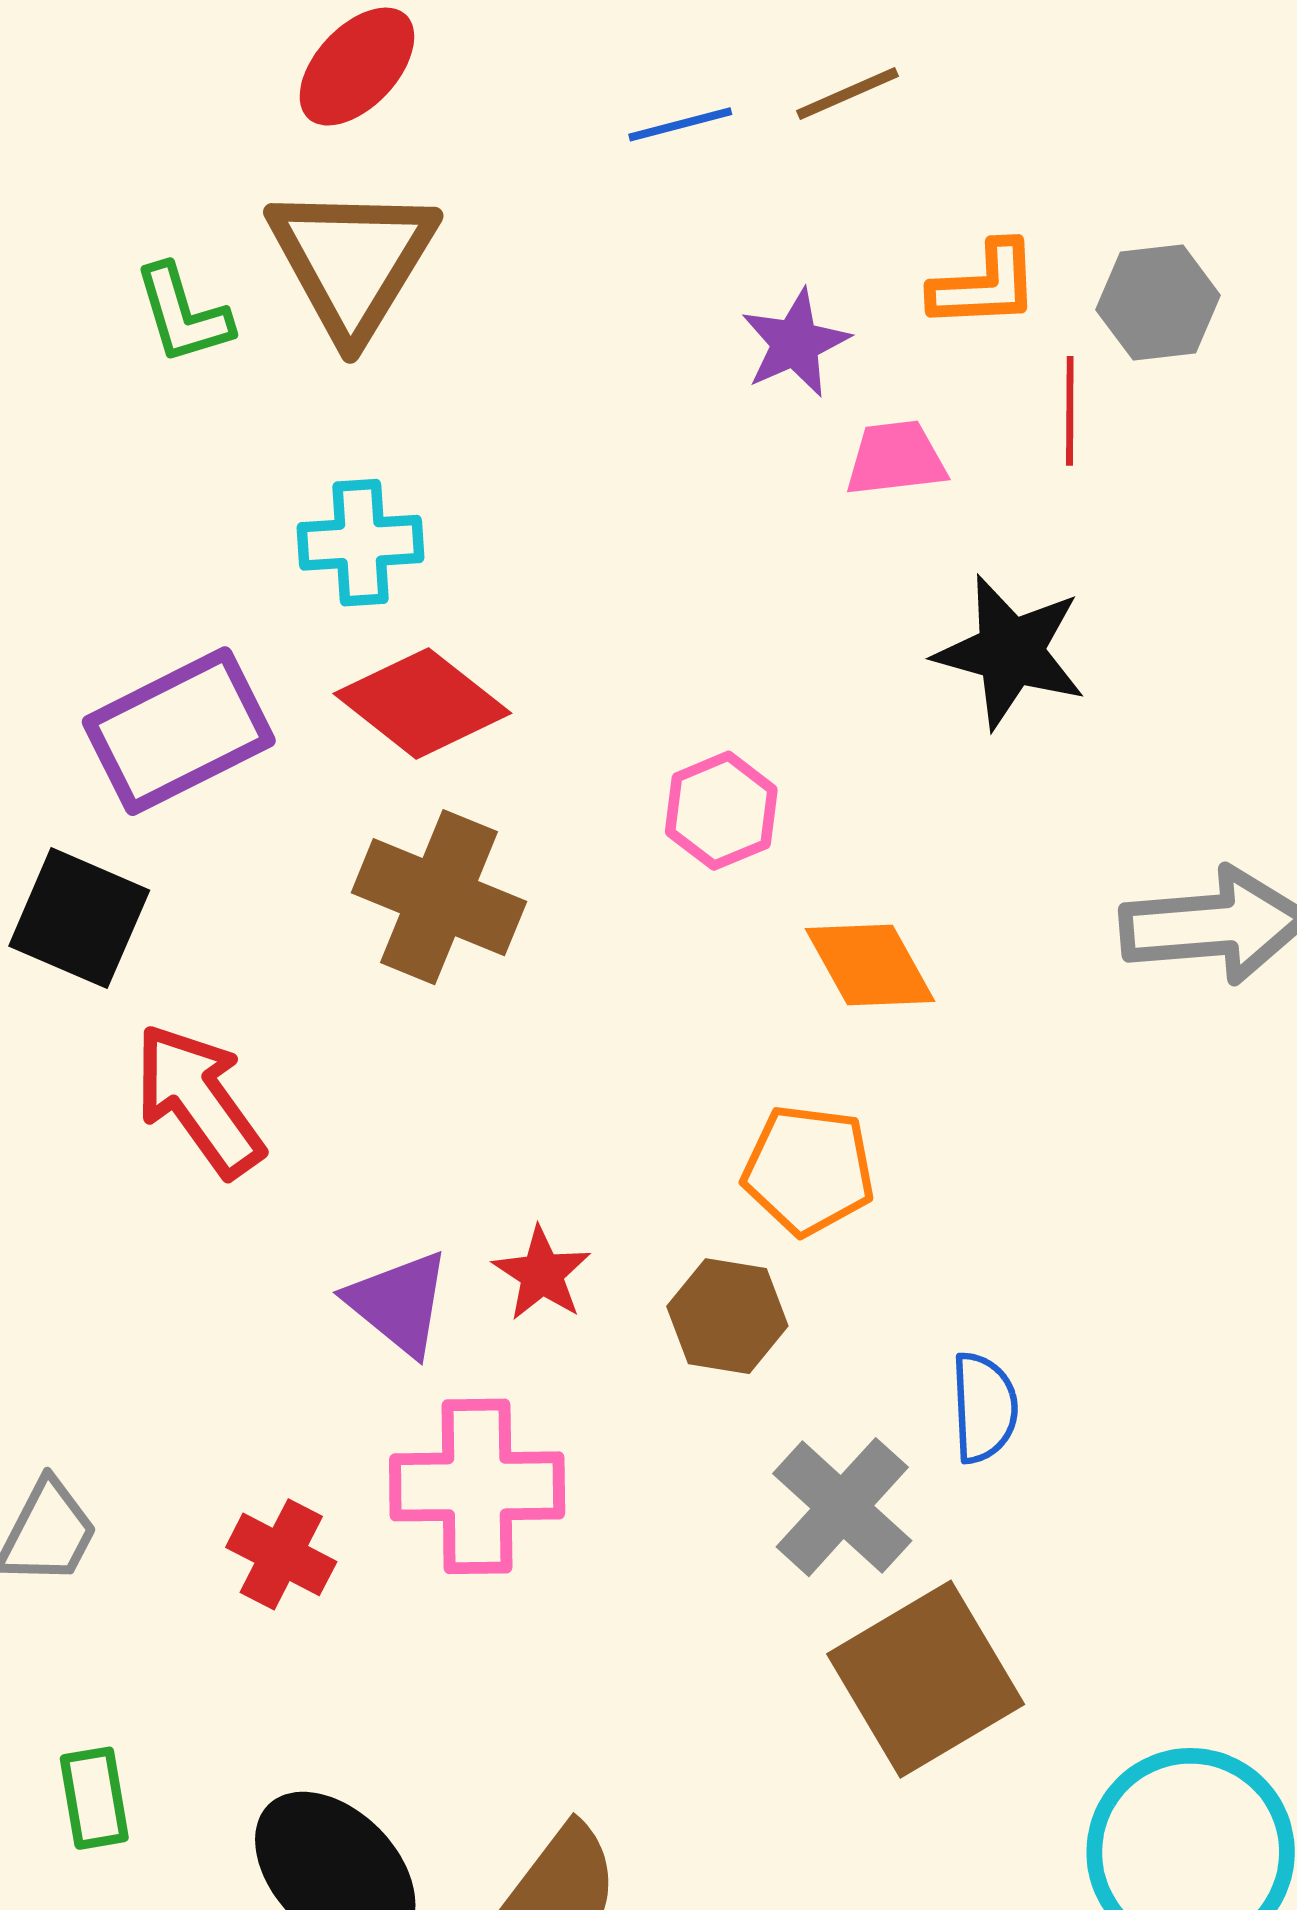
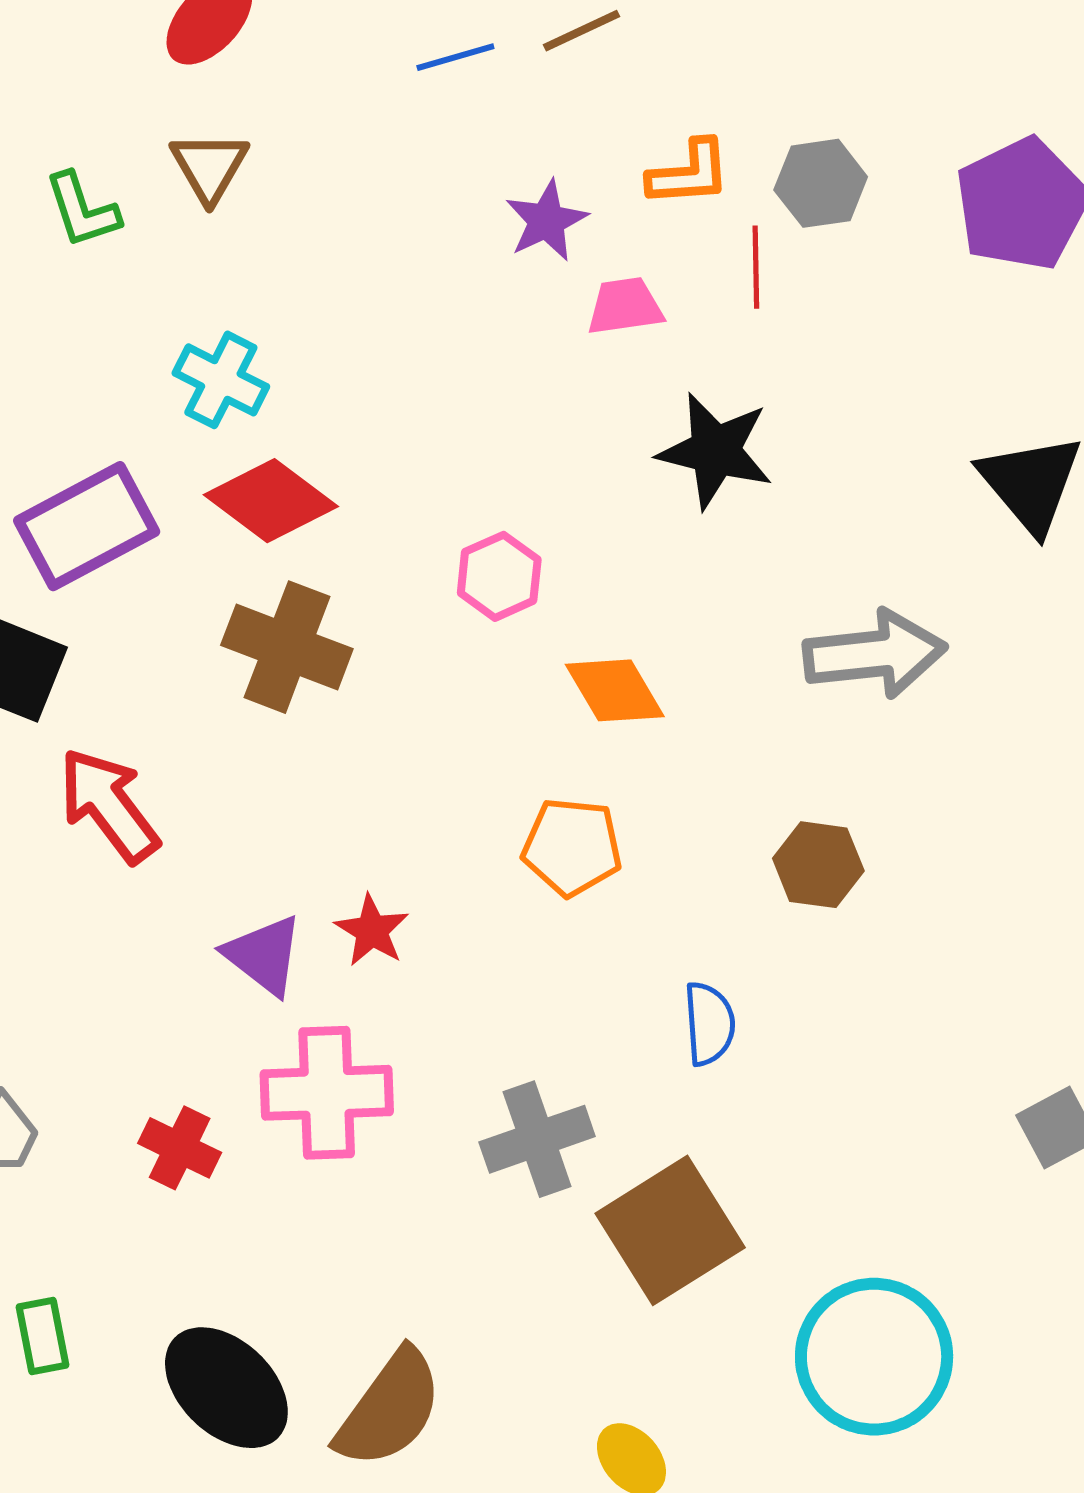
brown triangle: (352, 261) -> (209, 167), size x0.6
cyan cross: (361, 543) -> (221, 380), turned 32
brown hexagon: (727, 1316) -> (818, 865), moved
gray cross: (842, 1507) -> (537, 1139), moved, turned 30

